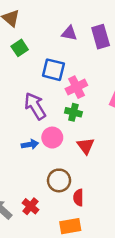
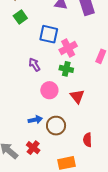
purple arrow: (35, 106) -> (34, 65), size x0.6
blue arrow: (30, 144) -> (35, 120), moved
red semicircle: (78, 198) -> (87, 140), moved

